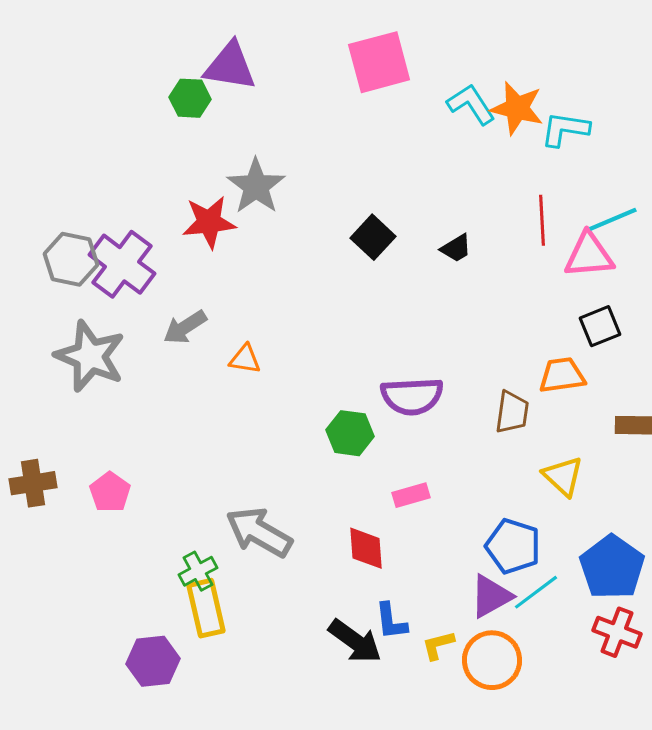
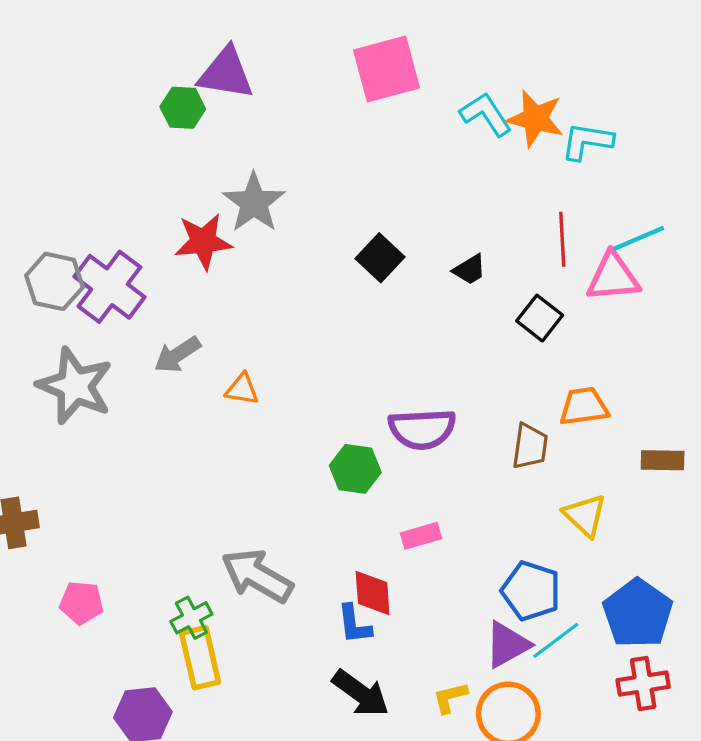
black square: (600, 326) -> (540, 318), moved, turned -30
pink pentagon: (110, 492) -> (81, 603), moved, turned -30
blue L-shape: (391, 621) -> (354, 624), moved
red cross: (617, 632) -> (643, 684), turned -30

